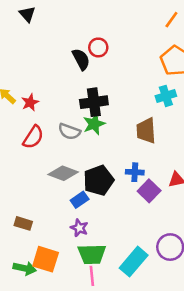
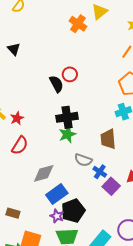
gray semicircle: (69, 131) -> (83, 160), moved
blue cross: (135, 172) -> (100, 172), turned 32
gray diamond: (63, 173) -> (44, 173), turned -35
black pentagon: (99, 180) -> (73, 211), moved
blue rectangle: (80, 200) -> (57, 194), size x1.5

